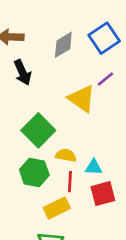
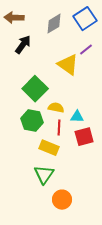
black arrow: (23, 72) -> (23, 45), turned -120
yellow rectangle: (57, 208) -> (49, 148), turned 48

